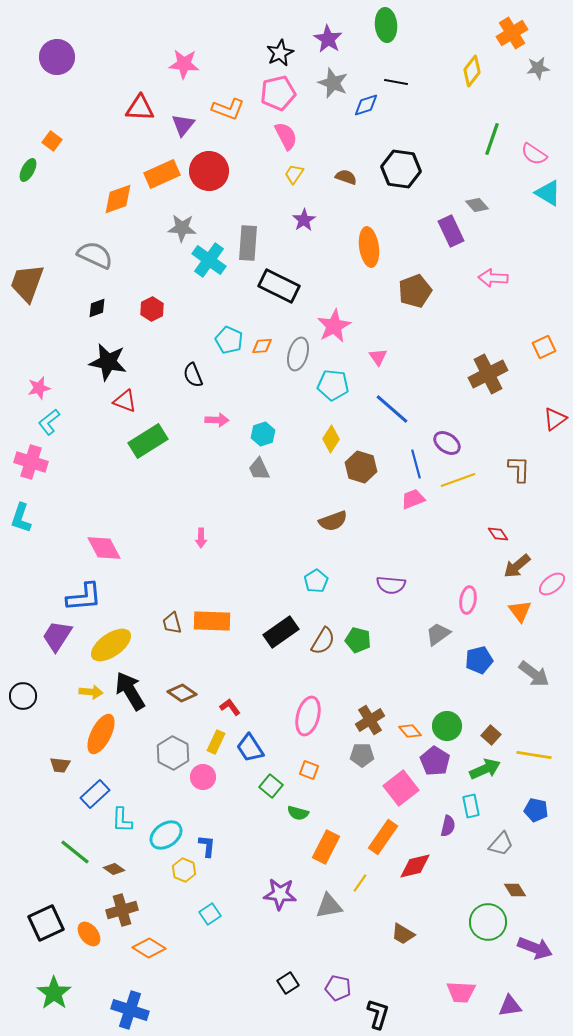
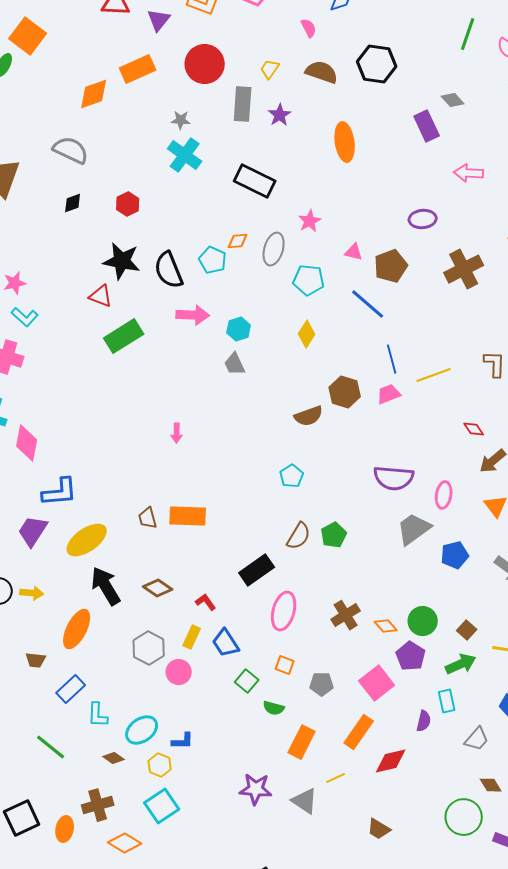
pink semicircle: (286, 136) -> (309, 28), moved, size x0.7
orange square: (52, 141) -> (28, 36), size x1.8
red circle: (209, 171) -> (205, 64), moved
brown semicircle: (346, 177) -> (322, 72), size x1.5
gray star: (182, 228) -> (181, 120), moved, size x0.7
gray rectangle: (248, 243) -> (243, 104), moved
brown pentagon: (415, 291) -> (391, 266), moved
pink star: (334, 326) -> (310, 221), size x0.7
cyan pentagon: (229, 340) -> (213, 260), moved
pink triangle: (378, 357) -> (354, 252), turned -42
black star: (108, 362) -> (122, 261), moved
black semicircle: (193, 375) -> (169, 270), size x1.5
pink arrow: (217, 420) -> (193, 315), size x1.4
cyan L-shape: (49, 422) -> (25, 317), turned -100
purple ellipse: (447, 443) -> (423, 219), moved, turned -40
brown hexagon: (361, 467) -> (345, 392), moved
pink diamond: (104, 548) -> (27, 443), moved, turned 39
purple semicircle: (391, 585) -> (394, 478), moved, size x1.4
black rectangle: (281, 632) -> (257, 570), moved
gray trapezoid: (438, 634) -> (414, 529), size x1.4
green pentagon: (358, 640) -> (334, 535), turned 30
yellow arrow: (91, 692) -> (32, 593), moved
gray pentagon: (362, 755) -> (322, 684), moved
blue L-shape: (207, 846) -> (183, 741), turned 85
brown diamond: (114, 869) -> (114, 758), moved
yellow line: (360, 883) -> (336, 778), turned 30
gray triangle: (329, 906) -> (305, 801), turned 44
cyan square: (210, 914) -> (162, 806), moved, size x1.6
orange ellipse: (89, 934) -> (65, 829), turned 50

